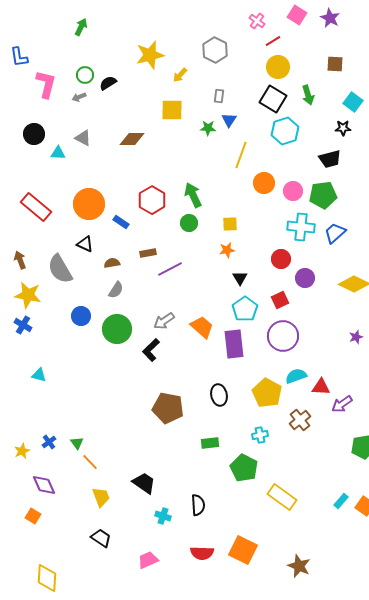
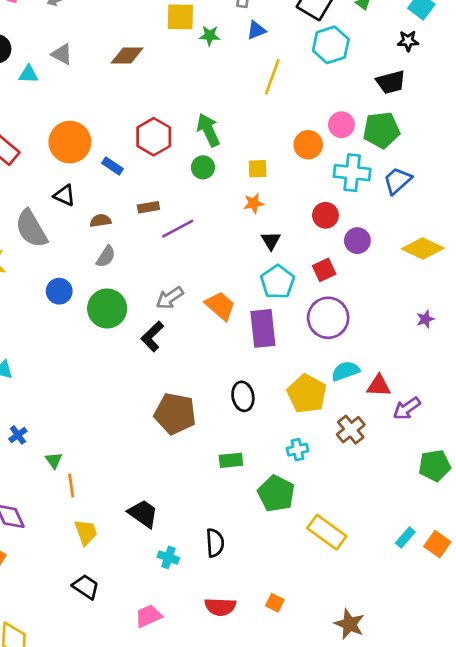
blue triangle: (229, 120) -> (256, 30), turned 35
green star: (208, 128) -> (210, 36), moved
orange circle: (264, 183) -> (308, 145), moved
blue cross: (49, 442) -> (18, 435), moved
orange line: (90, 462) -> (71, 486), turned 36
orange square: (243, 550) -> (275, 603), size x0.5

